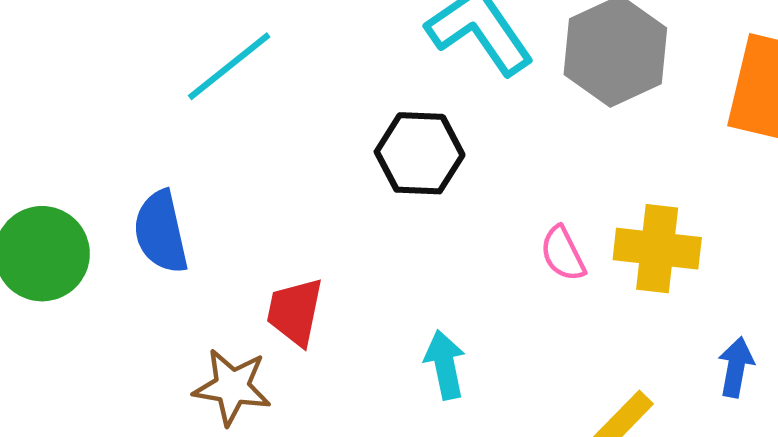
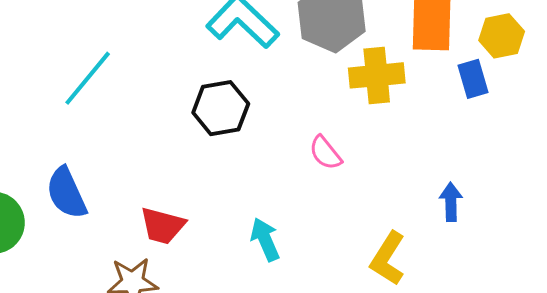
yellow cross: (657, 249) -> (377, 75), moved
red trapezoid: (295, 312) -> (162, 226), turned -75

